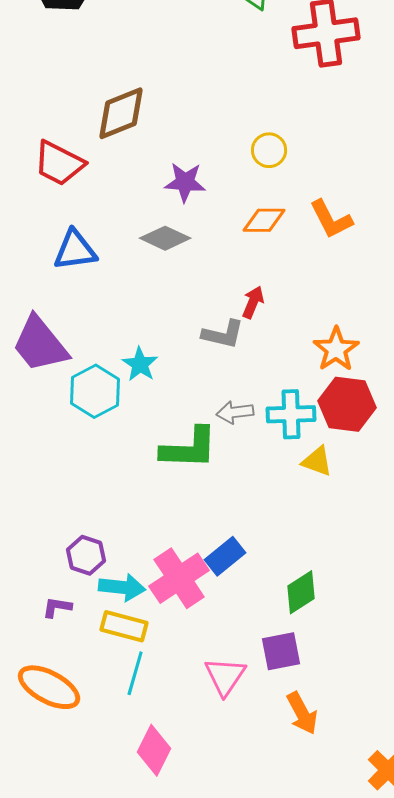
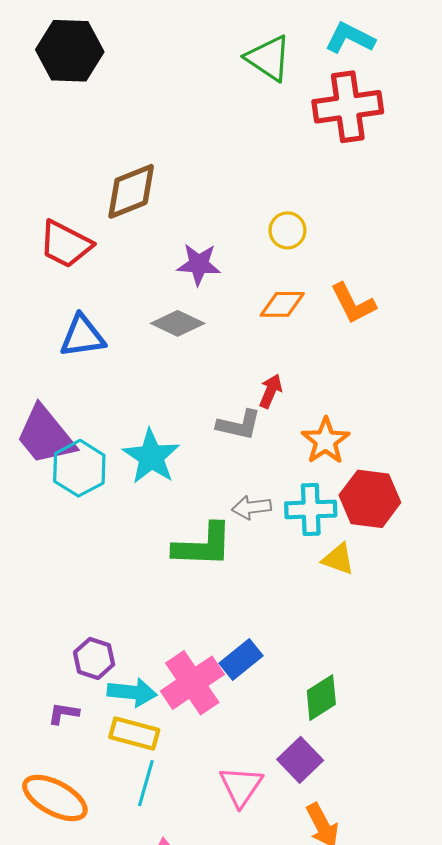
orange star: (336, 349) -> (326, 441), moved
cyan star: (140, 364) -> (151, 457), size x1.5
cyan hexagon: (95, 391) -> (79, 468), moved
purple square: (281, 651) -> (300, 760), turned -33

